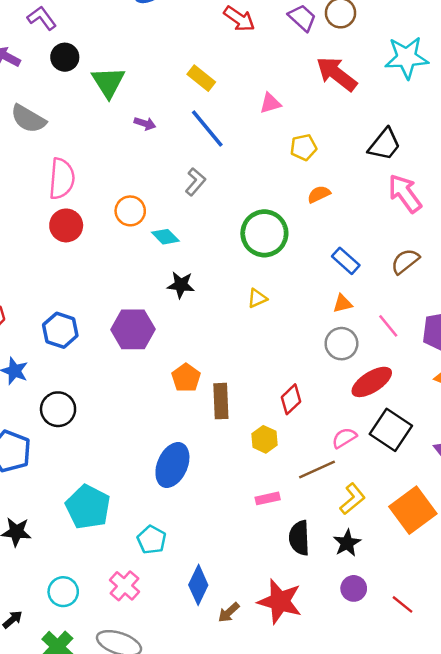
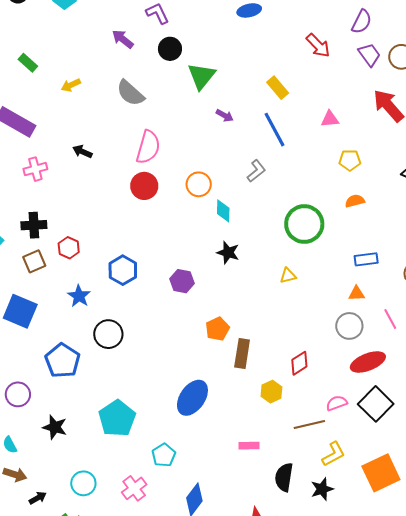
cyan diamond: (165, 237) -> (223, 211), turned 35
blue rectangle: (346, 261) -> (366, 259), turned -60
purple hexagon: (133, 329) -> (182, 281), size x0.7
pink rectangle: (268, 498) -> (249, 446), moved

